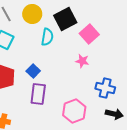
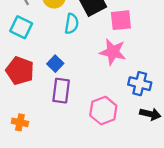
pink square: (89, 34) -> (121, 20), turned 36
pink star: (82, 61) -> (113, 52), size x1.6

